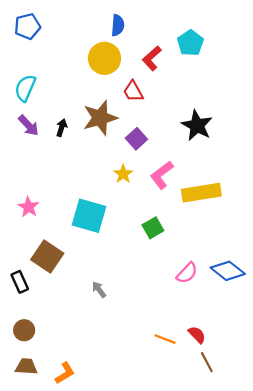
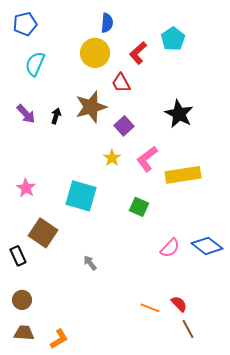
cyan semicircle: (25, 88) -> (35, 64), moved
green square: (153, 228) -> (139, 207), turned -36

